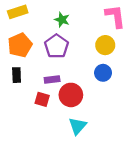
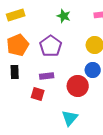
green star: (62, 20) -> (64, 16), moved
red circle: (71, 95) -> (78, 86), moved

